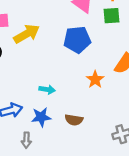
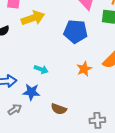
brown semicircle: (74, 120) -> (59, 109), moved
gray arrow: (26, 140) -> (15, 109), turned -136

